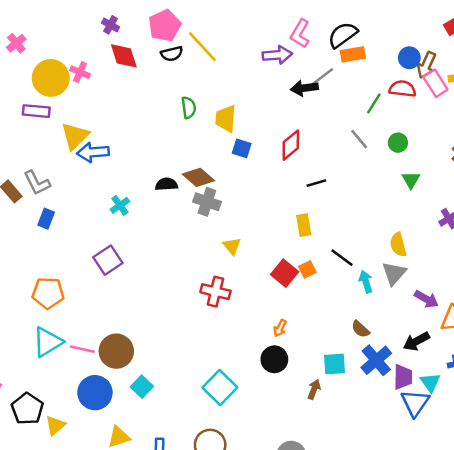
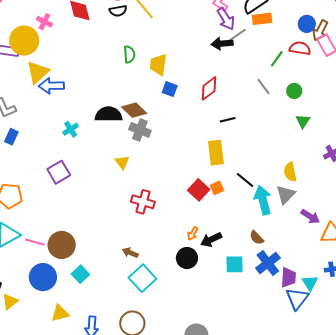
purple arrow: (277, 55) -> (226, 19), moved, turned 60
yellow circle: (51, 78) -> (24, 41), moved
black semicircle: (166, 184) -> (108, 114), size x1.5
yellow rectangle: (304, 225) -> (216, 153), size x1.4
yellow triangle: (232, 246) -> (122, 162), moved
cyan arrow: (366, 282) -> (263, 200), size x1.6
black arrow: (416, 341) -> (211, 240), moved
brown arrow: (314, 389) -> (130, 253), moved, turned -91

